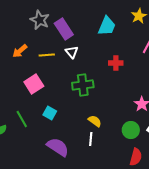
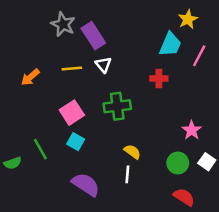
cyan trapezoid: (107, 26) -> (170, 44), moved
orange arrow: (20, 51) -> (30, 77), moved
pink square: (34, 84) -> (72, 113), moved
red semicircle: (136, 157) -> (184, 197), turned -72

